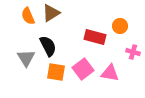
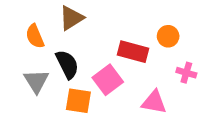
orange semicircle: (28, 16) -> (35, 36), moved
pink square: (83, 69) -> (108, 80), moved

